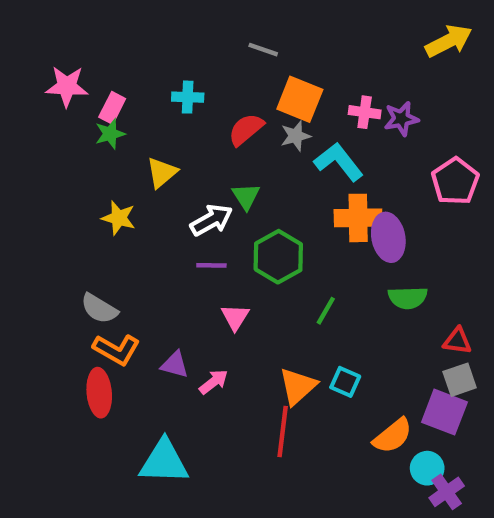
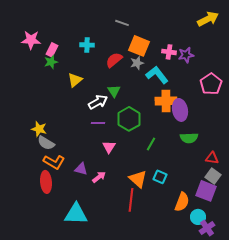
yellow star: (119, 218) -> (39, 129), moved
gray square: (460, 380) -> (213, 176), turned -35
orange triangle: (298, 386) -> (138, 179), turned -36
orange semicircle: (393, 436) -> (182, 202), turned -30

